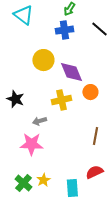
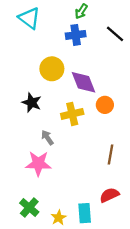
black star: (15, 99) -> (32, 103), moved
gray arrow: (39, 121) -> (47, 138), turned 72
yellow star: (43, 180) -> (59, 218), moved

